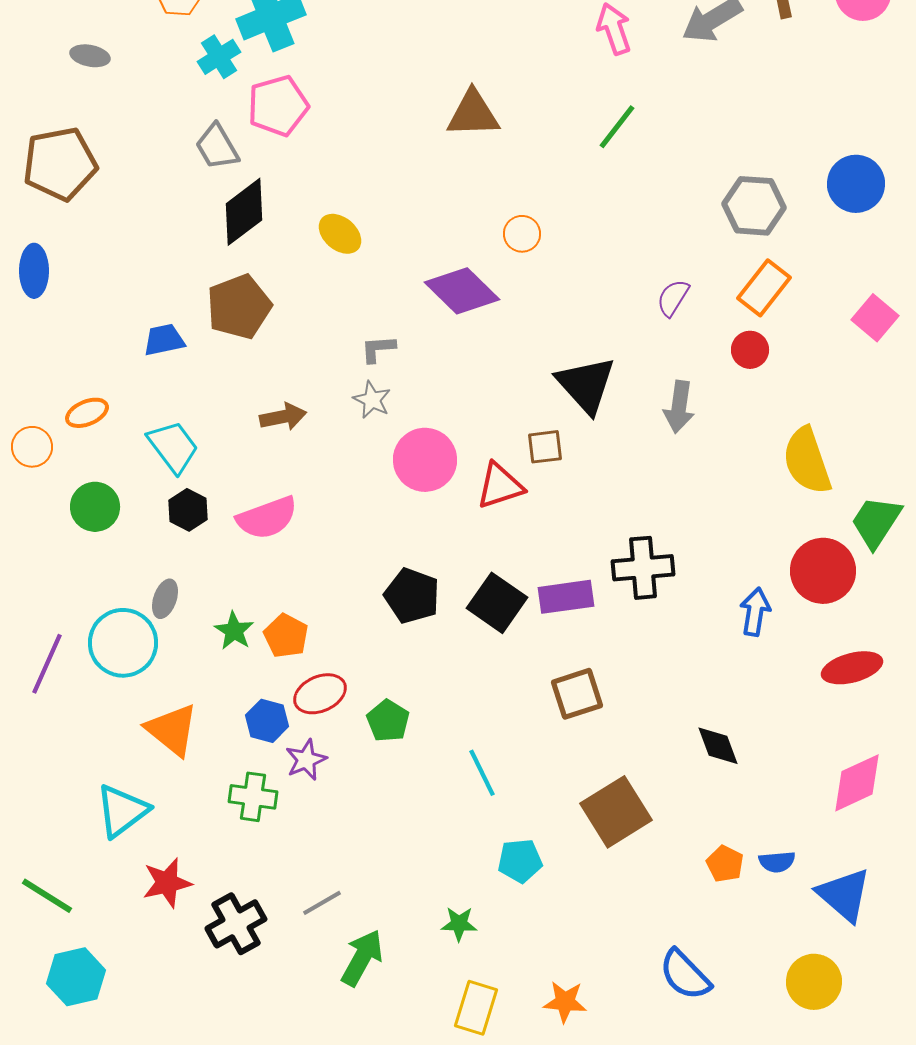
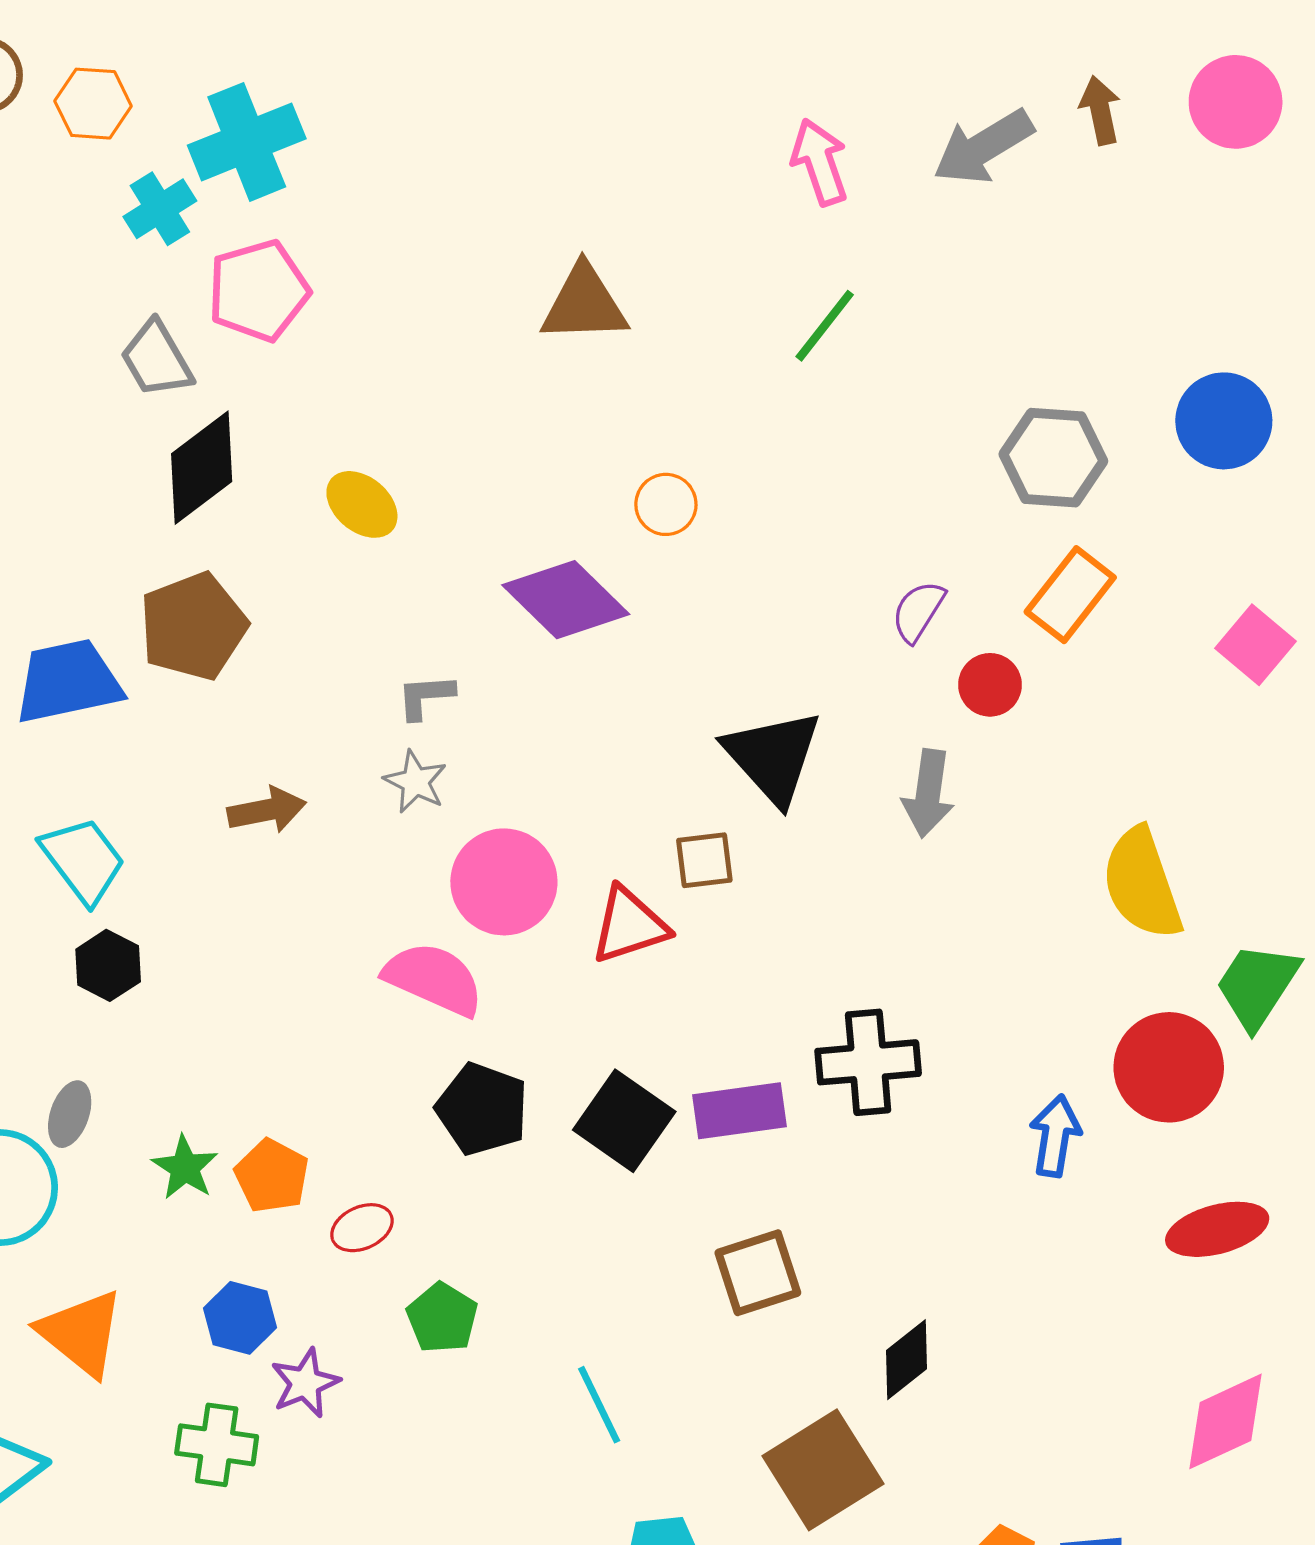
blue trapezoid: (164, 340) -> (68, 681), size x1.6
red circle: (750, 350) -> (990, 685), moved
pink semicircle: (267, 518) -> (434, 979), moved, turned -136
red ellipse: (320, 694) -> (362, 1228), moved, size x0.7
black diamond: (718, 746) -> (906, 1360), moved, turned 72

